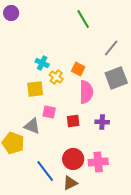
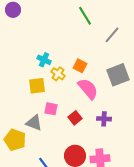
gray line: (111, 48) -> (112, 35), moved
pink semicircle: (86, 92) -> (88, 89), turned -40
red square: (73, 121) -> (75, 118), turned -32

